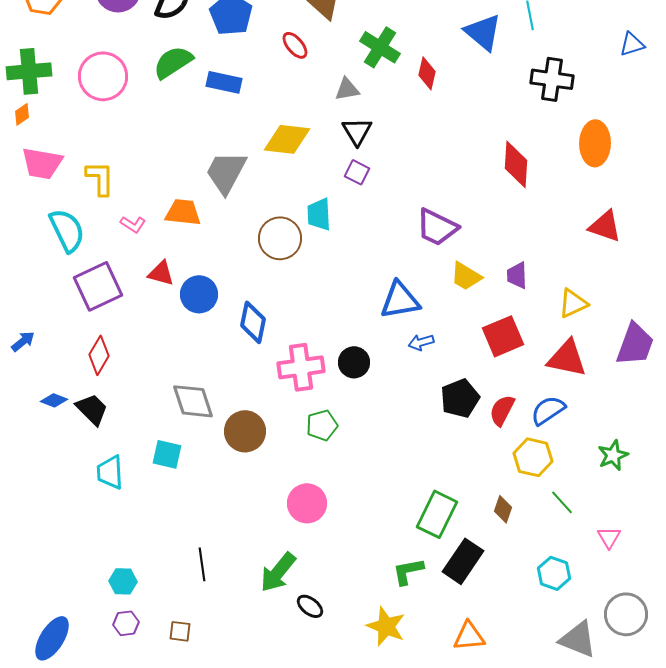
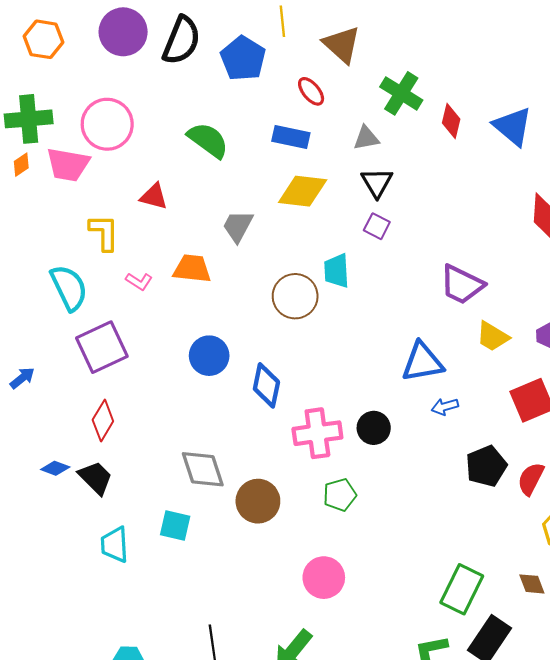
blue triangle: (483, 32) -> (513, 126), moved
green semicircle: (173, 62) -> (208, 140), moved, turned 69
blue rectangle: (224, 82) -> (291, 137), moved
pink trapezoid: (42, 163) -> (68, 165), moved
gray trapezoid: (226, 172) -> (238, 226), size x0.7
red triangle: (161, 273) -> (154, 196), moved
blue arrow: (23, 341) -> (22, 378), moved
brown diamond: (503, 509) -> (532, 584), turned -40

